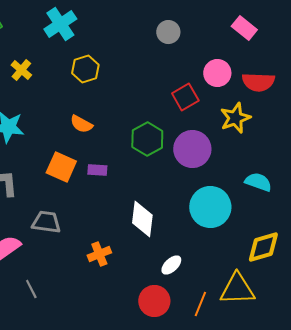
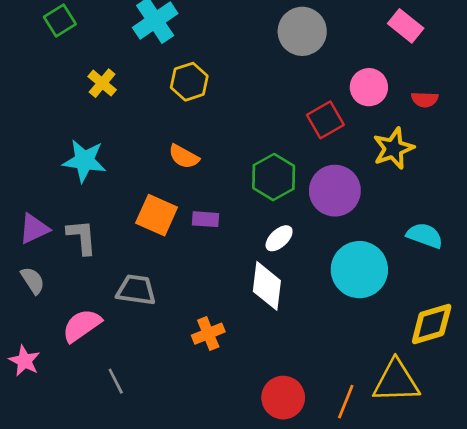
gray circle: (168, 32) -> (302, 31), size x1.5
red semicircle: (258, 82) -> (425, 99), size x0.6
white ellipse: (171, 265) -> (279, 238), moved

